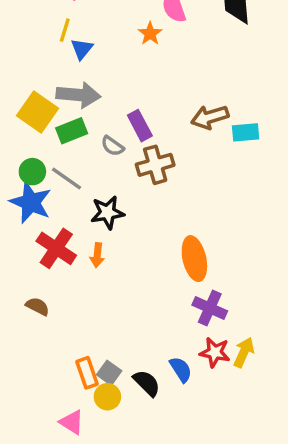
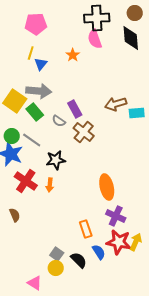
orange star: (150, 34) -> (73, 55), moved
green rectangle: (72, 131) -> (35, 112), turned 72
brown cross: (155, 165) -> (84, 132), turned -35
brown semicircle: (38, 306) -> (15, 215), turned 40
red star: (215, 352) -> (119, 242), size x1.4
orange rectangle: (87, 373) -> (86, 229), moved

